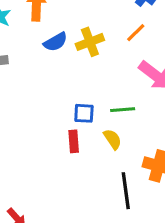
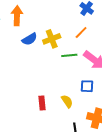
green line: (123, 110) -> (69, 55), moved
blue square: (84, 113) -> (87, 86), moved

